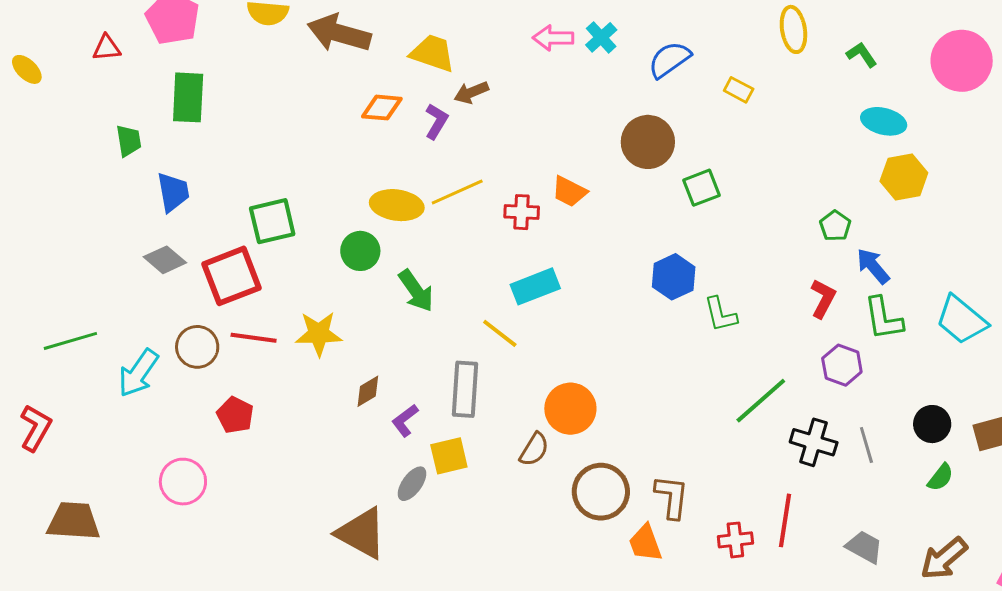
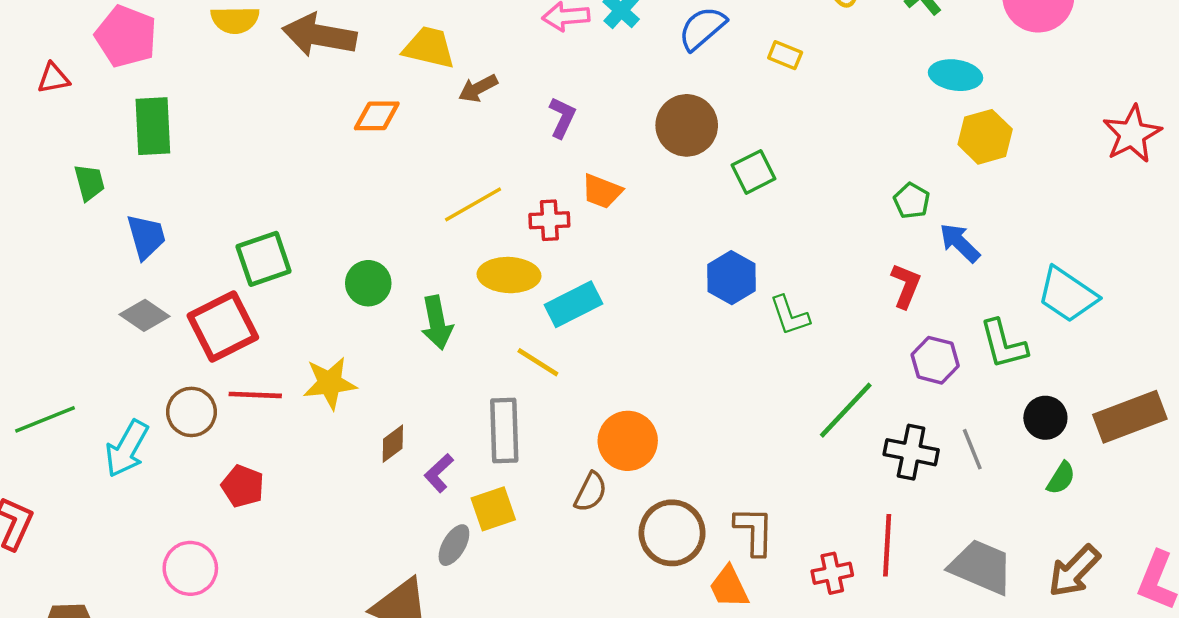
purple L-shape: (436, 121) -> (562, 117), moved
yellow ellipse: (397, 205) -> (509, 275), moved
green arrow: (416, 291) -> (437, 323), turned 30
green L-shape: (883, 318) -> (1003, 344), moved
gray trapezoid: (864, 547) -> (981, 567), size x1.5

